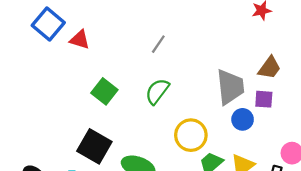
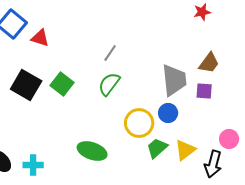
gray line: (158, 44) -> (110, 53), moved
blue circle: (243, 119) -> (168, 113), moved
black square: (94, 146) -> (26, 85), moved

